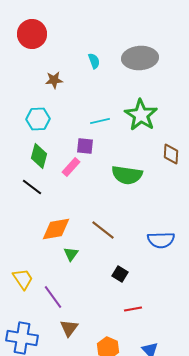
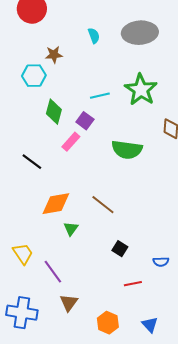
cyan hexagon: (38, 119) -> (34, 76), moved
purple square: (85, 146) -> (85, 121), turned 30
green diamond: (39, 156) -> (54, 112), moved
blue semicircle: (161, 240) -> (161, 262), moved, size x0.6

